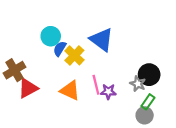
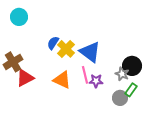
cyan circle: (51, 36) -> (19, 17), moved
blue triangle: (102, 40) -> (90, 52), moved
gray circle: (145, 115) -> (120, 98), moved

